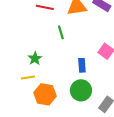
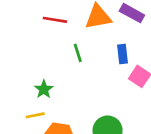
blue rectangle: (82, 65) -> (123, 54), moved

